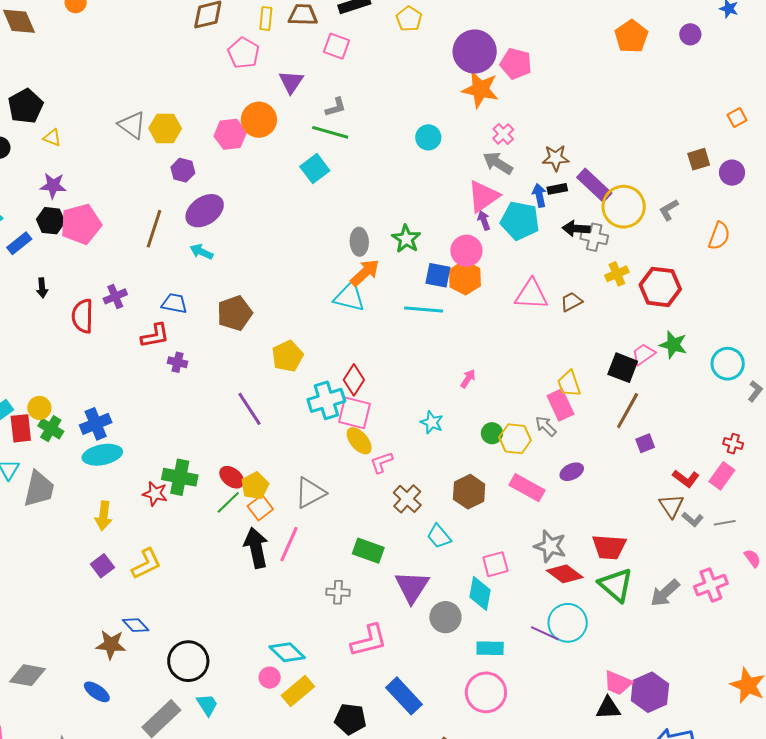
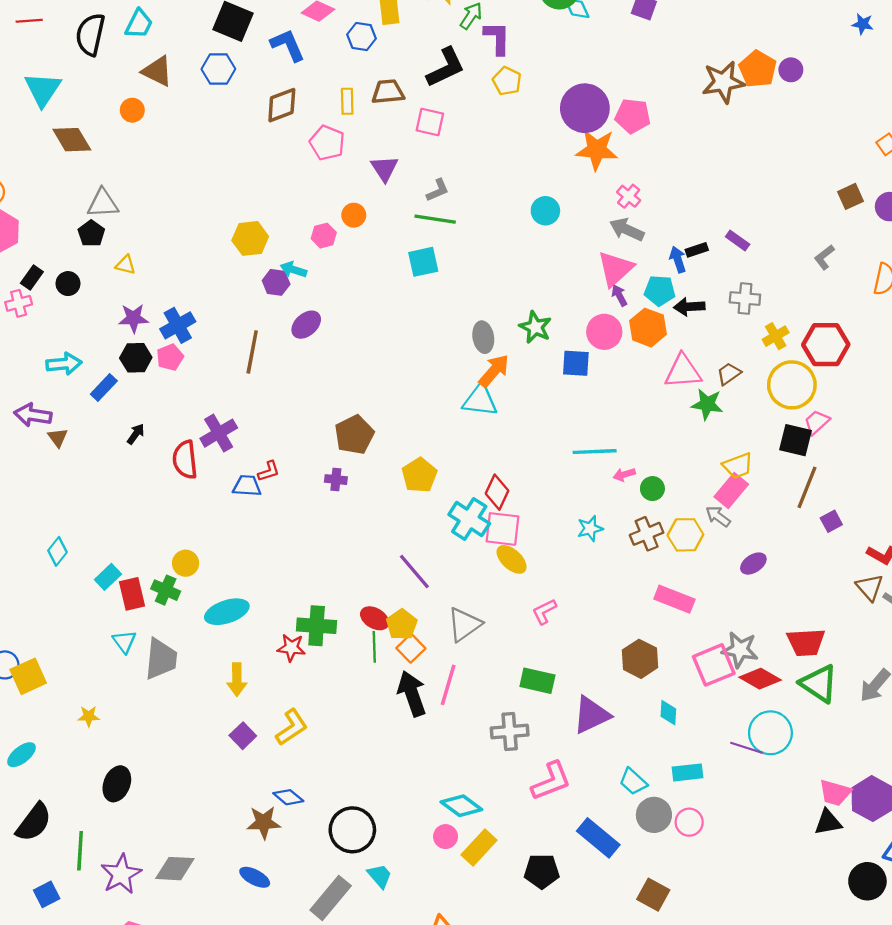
purple circle: (690, 34) -> (791, 70), moved
black pentagon: (26, 106) -> (91, 233), size x0.7
orange circle: (259, 120) -> (354, 215), size x0.6
gray triangle: (132, 125) -> (103, 203), moved, turned -32
pink hexagon: (230, 134) -> (324, 236), size x0.7
brown star: (556, 158) -> (723, 82), moved, size x1.4
cyan square: (315, 169) -> (423, 262), turned 32
purple rectangle: (594, 185) -> (738, 240), size x0.6
yellow circle: (624, 207) -> (792, 385), moved
purple ellipse: (205, 211) -> (306, 325), size x0.7
cyan pentagon: (520, 221) -> (660, 291), size x0.7
pink pentagon: (81, 224) -> (170, 357), size x0.6
black arrow: (576, 229) -> (689, 307), moved
cyan arrow: (201, 252) -> (294, 270), moved
orange hexagon: (465, 278) -> (648, 328), moved
black arrow: (42, 288) -> (136, 434), turned -132
purple cross: (115, 296) -> (219, 433), size x1.4
blue trapezoid: (174, 303) -> (247, 486), moved
cyan line: (424, 310) -> (595, 452), moved
red L-shape: (155, 336) -> (269, 471), size x0.7
green star: (673, 345) -> (707, 404), moved
purple cross: (178, 362) -> (336, 480), moved
pink arrow: (468, 379) -> (624, 475), turned -132
yellow trapezoid: (569, 384) -> (738, 466), turned -84
cyan cross: (326, 400) -> (469, 519), turned -33
pink rectangle: (560, 405) -> (731, 491), turned 72
yellow circle: (39, 408) -> (186, 563), moved
purple line: (249, 409) -> (414, 571), moved
cyan star: (432, 422) -> (590, 528), turned -30
blue cross: (96, 424) -> (178, 325), moved
green circle: (492, 433) -> (652, 489), moved
pink L-shape: (381, 462) -> (544, 611), moved
pink rectangle: (527, 488) -> (674, 599), moved
brown hexagon: (469, 492) -> (640, 659), moved
brown cross: (407, 499) -> (647, 534), moved, turned 32
green line: (228, 502) -> (374, 647), turned -40
cyan trapezoid: (439, 536) -> (633, 782), moved
pink square: (495, 564) -> (714, 665), moved, size x1.4
purple triangle: (412, 587) -> (591, 715), turned 39
gray cross: (338, 592) -> (510, 732), size x1.4
cyan diamond: (480, 593) -> (668, 713), size x0.7
gray circle: (445, 617) -> (654, 815), moved
pink circle: (486, 692) -> (689, 822), size x0.6

